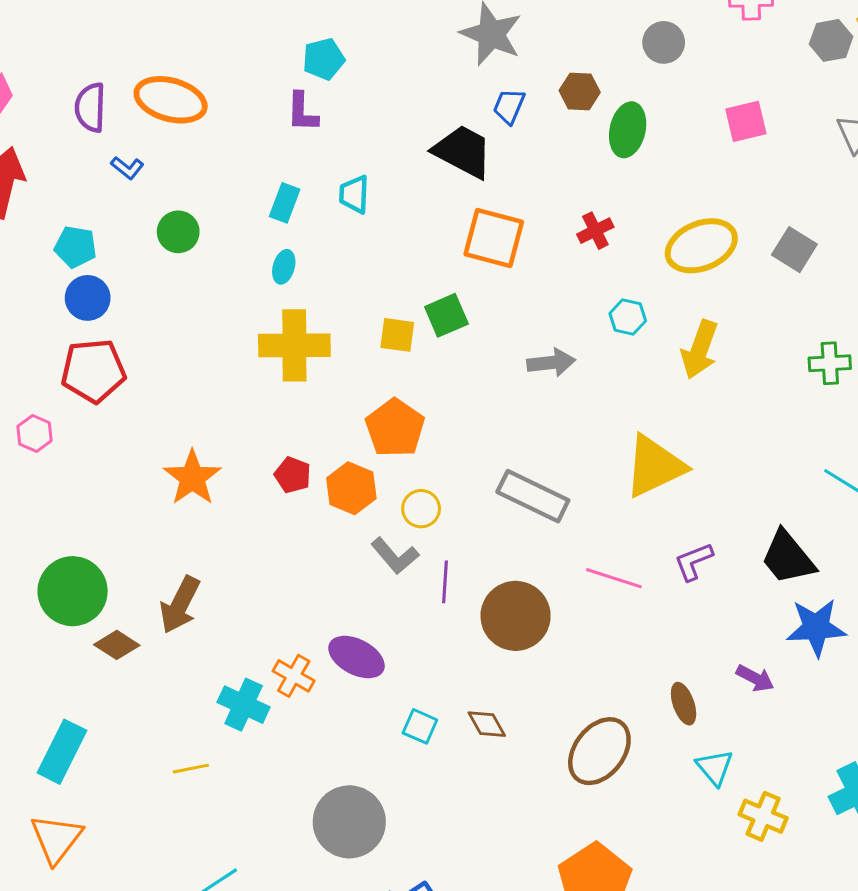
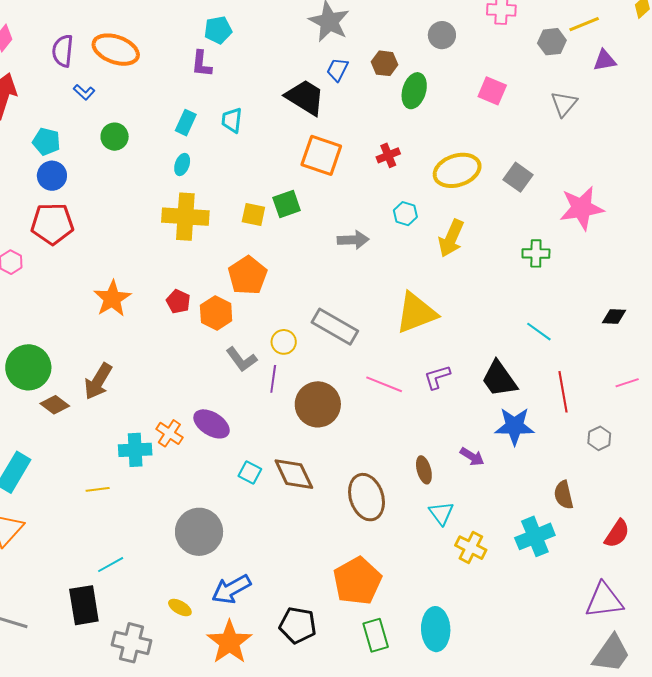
pink square: (746, 121) -> (492, 91), turned 32
yellow circle: (421, 509) -> (284, 342), moved
cyan cross: (244, 705) -> (135, 450), turned -32
brown diamond: (487, 724) -> (294, 474), size x1.6
brown ellipse: (599, 751) -> (367, 497), turned -60

